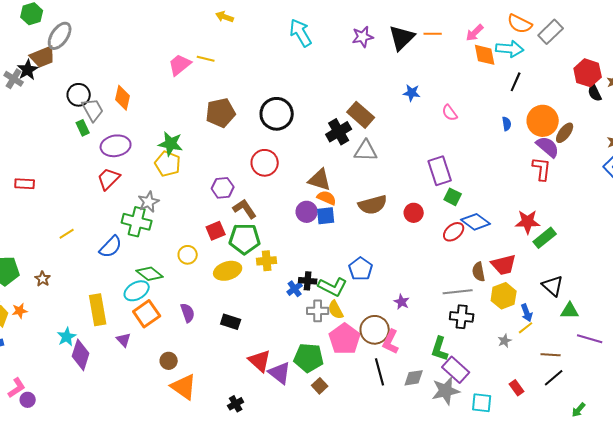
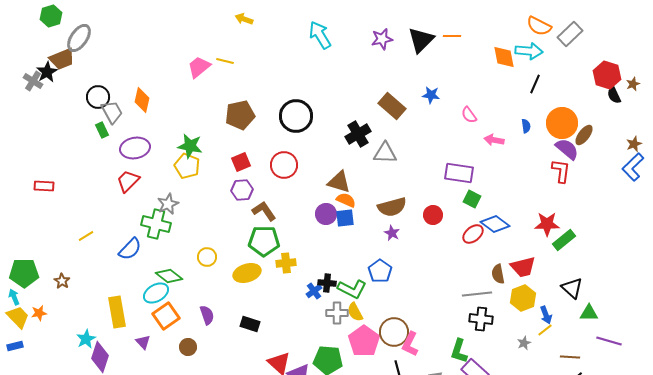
pink arrow: (475, 33) -> (494, 140), moved, turned 54
brown rectangle: (361, 115) -> (392, 106), moved
purple rectangle: (440, 171) -> (459, 173), turned -64
red square: (216, 231) -> (241, 162), moved
purple star: (402, 302) -> (392, 233), moved
brown circle: (169, 361) -> (188, 347), moved

